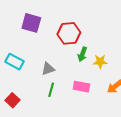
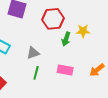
yellow star: (100, 62) -> (83, 31), moved

